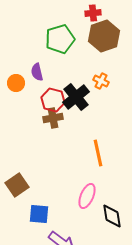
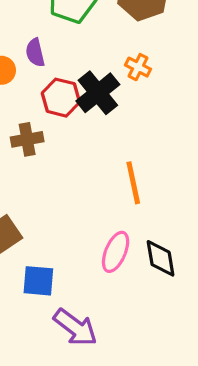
brown cross: (53, 118) -> (27, 139), moved
black diamond: (112, 216) -> (161, 258), moved

